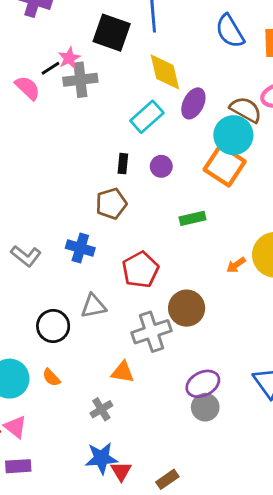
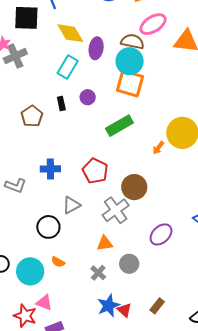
brown pentagon: (111, 204) -> (32, 116), moved
green rectangle: (192, 218) -> (119, 126), size x1.5
gray circle: (205, 407) -> (129, 264), moved

